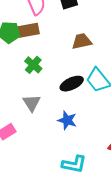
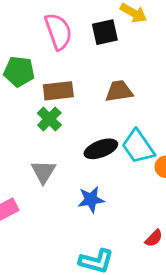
brown rectangle: (28, 30) -> (58, 91), moved
blue star: (67, 120) -> (91, 199), turned -30

